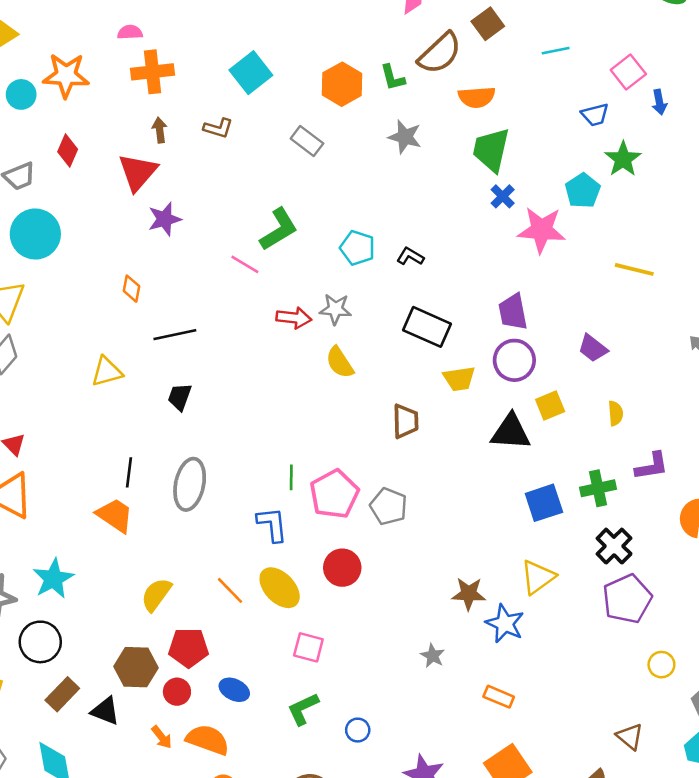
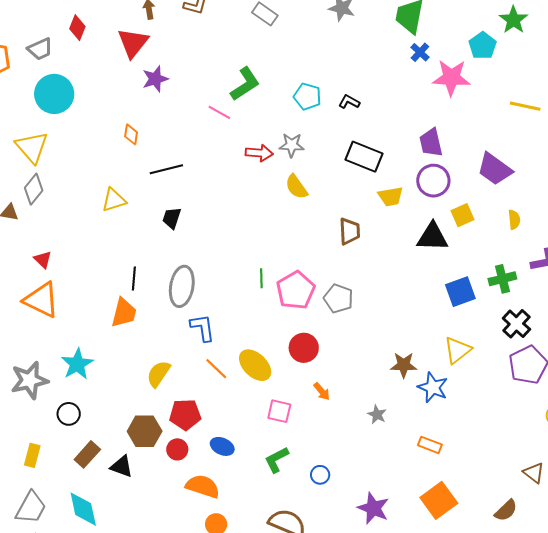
purple trapezoid: (593, 348) -> (495, 169), size x1.5
orange trapezoid: (115, 515) -> (124, 313), turned 72
blue L-shape: (272, 524) -> (203, 328), moved
black circle: (40, 642) -> (69, 414), size x0.7
orange arrow: (162, 737) -> (322, 391), moved

